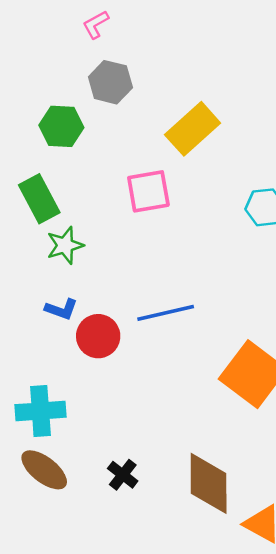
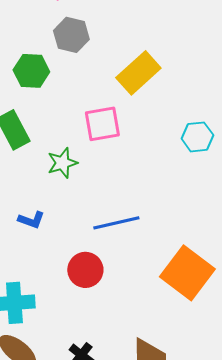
green star: (65, 245) -> (62, 163), moved
red circle: (98, 336) -> (85, 270), moved

